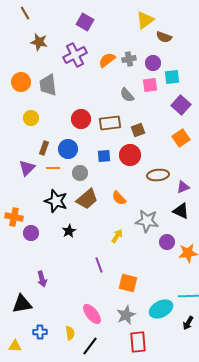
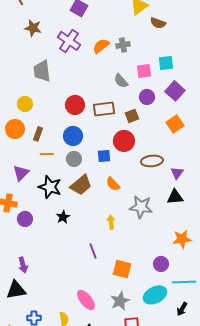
purple cross: (75, 55) -> (69, 41), turned -30
purple circle: (153, 63) -> (147, 97), moved
orange circle: (21, 82) -> (15, 129), moved
blue circle: (68, 149) -> (73, 136), moved
blue square: (104, 156) -> (104, 156), moved
purple triangle: (27, 168) -> (21, 173), moved
purple triangle: (183, 187) -> (177, 173), turned -32
black triangle: (181, 211) -> (175, 197), turned -30
yellow arrow: (117, 236) -> (111, 222), turned -40
purple circle: (167, 242) -> (161, 264), moved
purple arrow: (42, 279) -> (23, 265), moved

